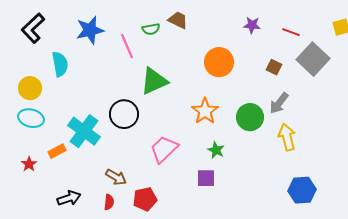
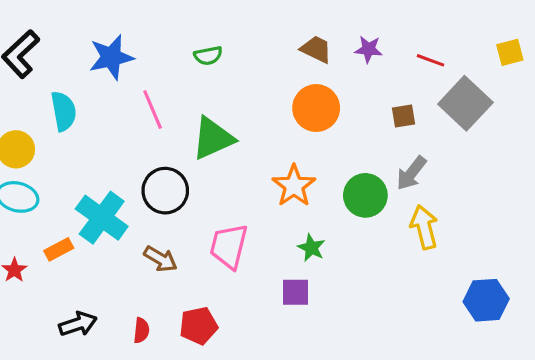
brown trapezoid: (178, 20) -> (316, 49), moved
pink line: (127, 46) -> (153, 110), moved
brown square: (274, 67) -> (403, 116), turned -35
pink trapezoid: (164, 149) -> (229, 246), turned -32
brown arrow: (116, 177) -> (160, 259), moved
blue hexagon: (302, 190) -> (486, 300), moved

